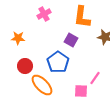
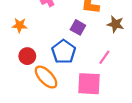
pink line: (95, 78) -> (104, 57), moved
pink square: (81, 91) -> (89, 84), size x1.6

